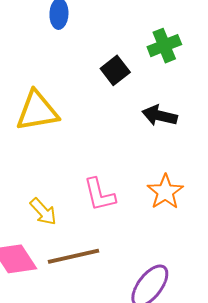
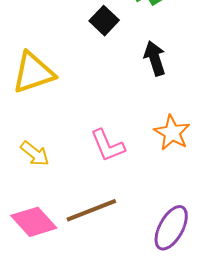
black arrow: (160, 116) -> (155, 58), turned 68
yellow arrow: (43, 212) -> (35, 154), moved

